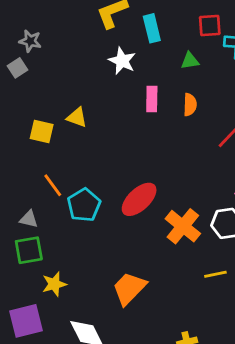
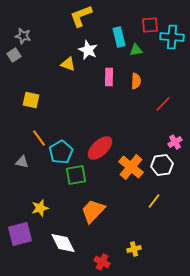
cyan rectangle: (152, 28) -> (119, 37), moved
yellow triangle: (77, 117) -> (68, 64), moved
green square: (29, 250) -> (76, 175), moved
yellow line: (215, 274) -> (154, 201), turned -42

